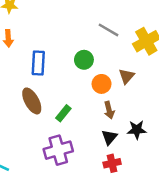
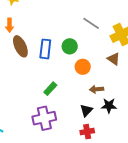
blue rectangle: (38, 63) -> (45, 49), moved
brown triangle: (126, 76) -> (114, 59), moved, turned -40
brown ellipse: (32, 101) -> (20, 46), moved
brown arrow: (109, 110) -> (96, 89), moved, turned 96

